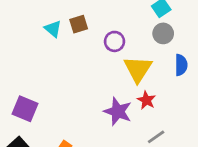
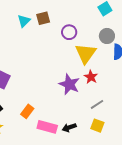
cyan triangle: (53, 29) -> (24, 21), turned 32
gray circle: (163, 33) -> (107, 36), moved

